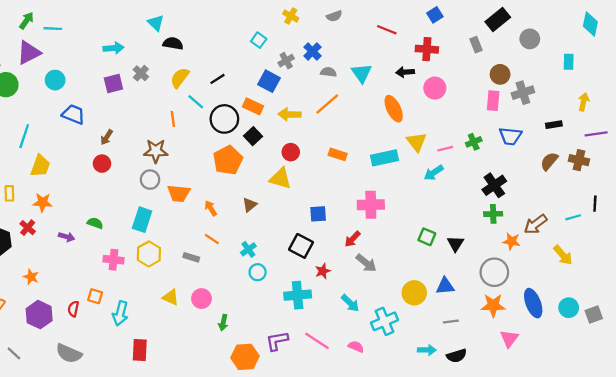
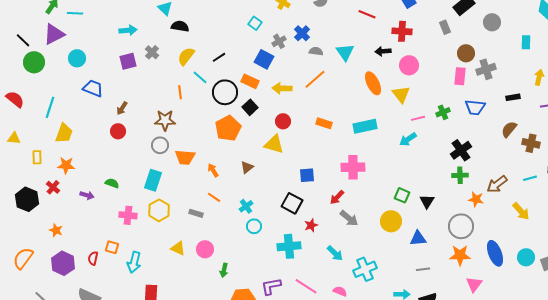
yellow triangle: (417, 142) -> (401, 94), moved
brown cross: (579, 160) -> (531, 143), moved
yellow circle: (414, 293) -> (391, 221), moved

